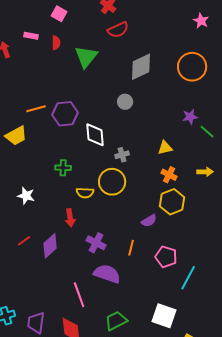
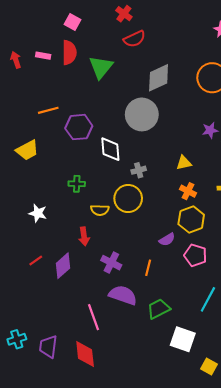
pink rectangle: (31, 36) -> (43, 56), moved
red semicircle: (56, 43) -> (69, 53), size x1.6
gray circle: (125, 102) -> (142, 114), size x2.0
orange line: (36, 109) -> (48, 110), moved
pink pentagon: (166, 257) -> (195, 255), moved
green trapezoid: (116, 321) -> (159, 309), moved

